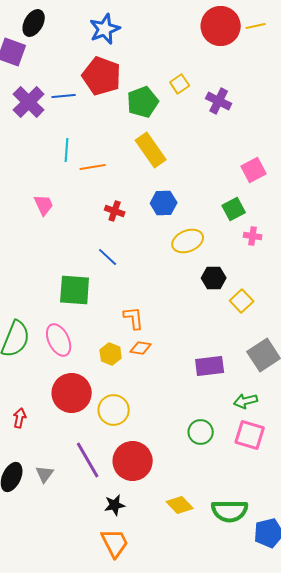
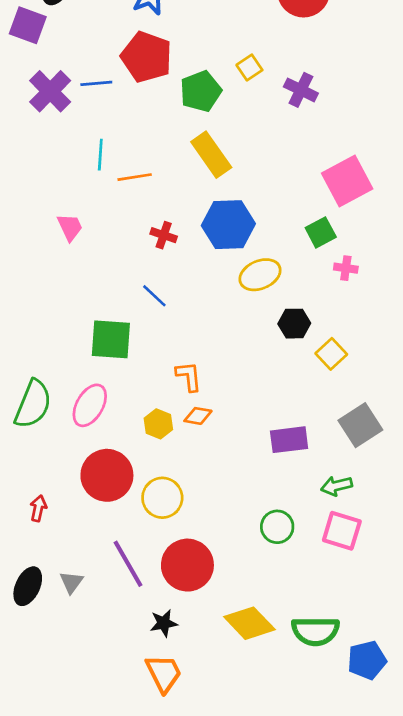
pink square: (254, 170) -> (347, 181), size x1.5
blue hexagon: (164, 203) -> (228, 225), size x1.5
pink ellipse: (59, 340) -> (90, 405), turned 56
yellow diamond: (180, 505) -> (249, 623), size x1.4

